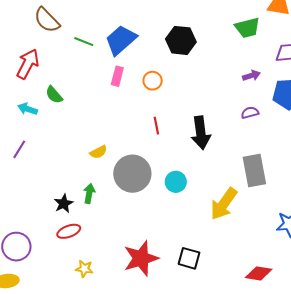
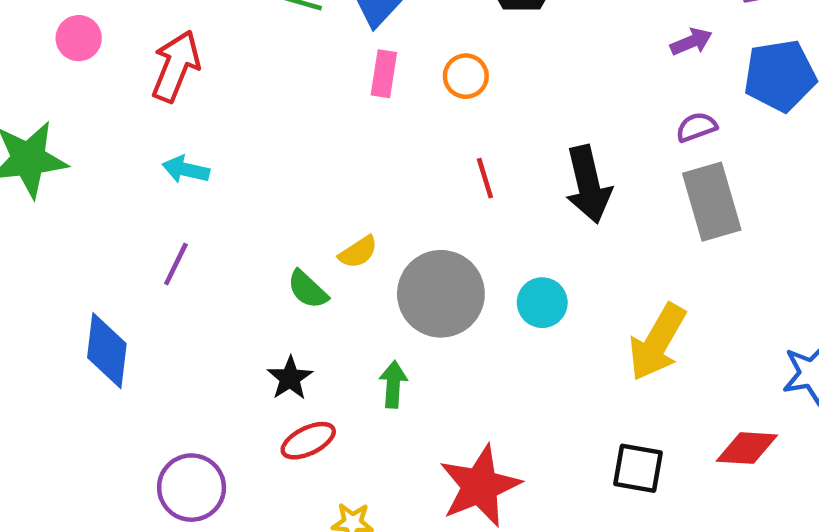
green semicircle: (54, 95) -> (308, 289), moved
gray rectangle: (254, 171) -> (712, 202), moved
green arrow: (89, 193) -> (393, 384), moved
black square: (189, 258) -> (638, 468), moved
red diamond: (259, 273) -> (747, 448), moved

